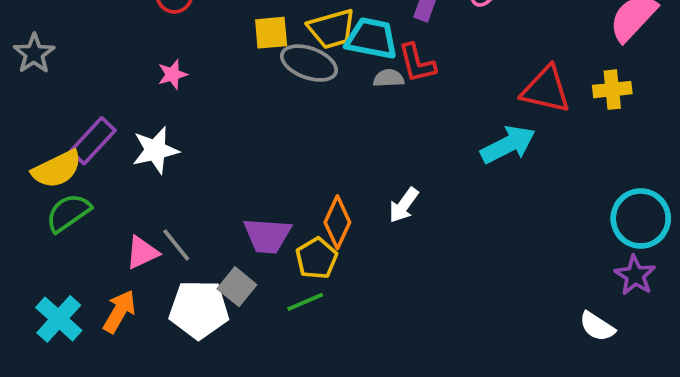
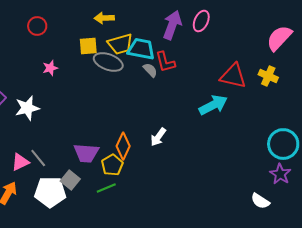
pink star: (172, 74) -> (50, 68), moved
gray semicircle: (389, 78) -> (150, 70), turned 49
yellow cross: (612, 90) -> (268, 76), turned 30

